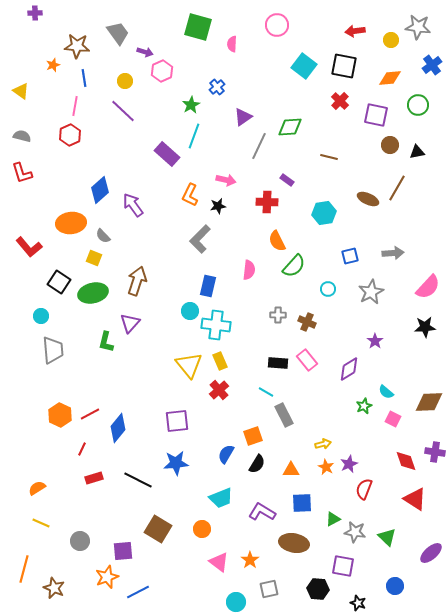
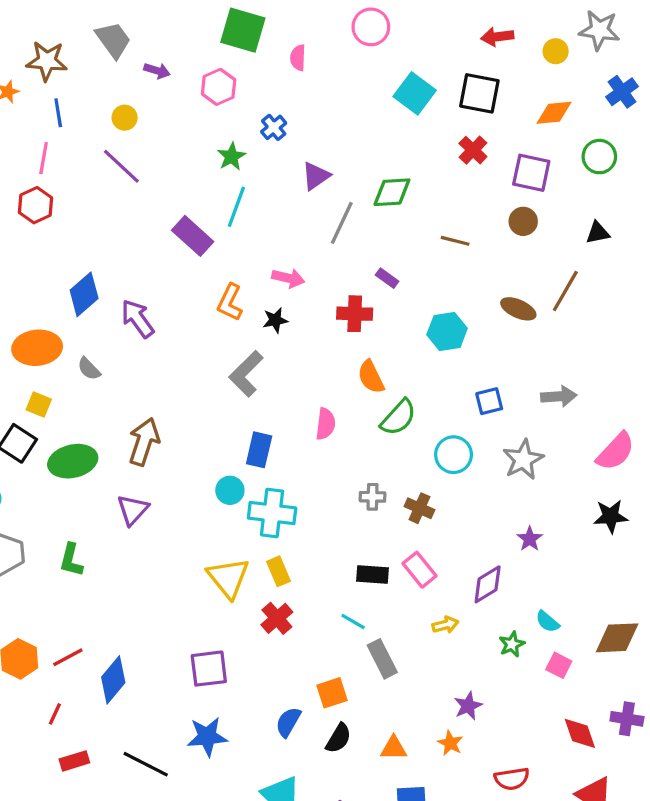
pink hexagon: (162, 71) -> (219, 87), moved
brown circle: (390, 145) -> (523, 221), moved
yellow square: (94, 258) -> (39, 404), moved
cyan circle: (328, 289) -> (454, 455), size x1.5
green L-shape: (106, 342) -> (71, 560), moved
yellow arrow: (323, 444) -> (445, 625), moved
purple star: (349, 464) -> (468, 706), moved
red semicircle: (364, 489) -> (512, 779), turned -120

